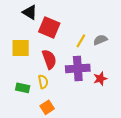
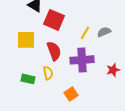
red star: (100, 79) -> (113, 70), moved
orange square: (47, 107) -> (71, 94), moved

